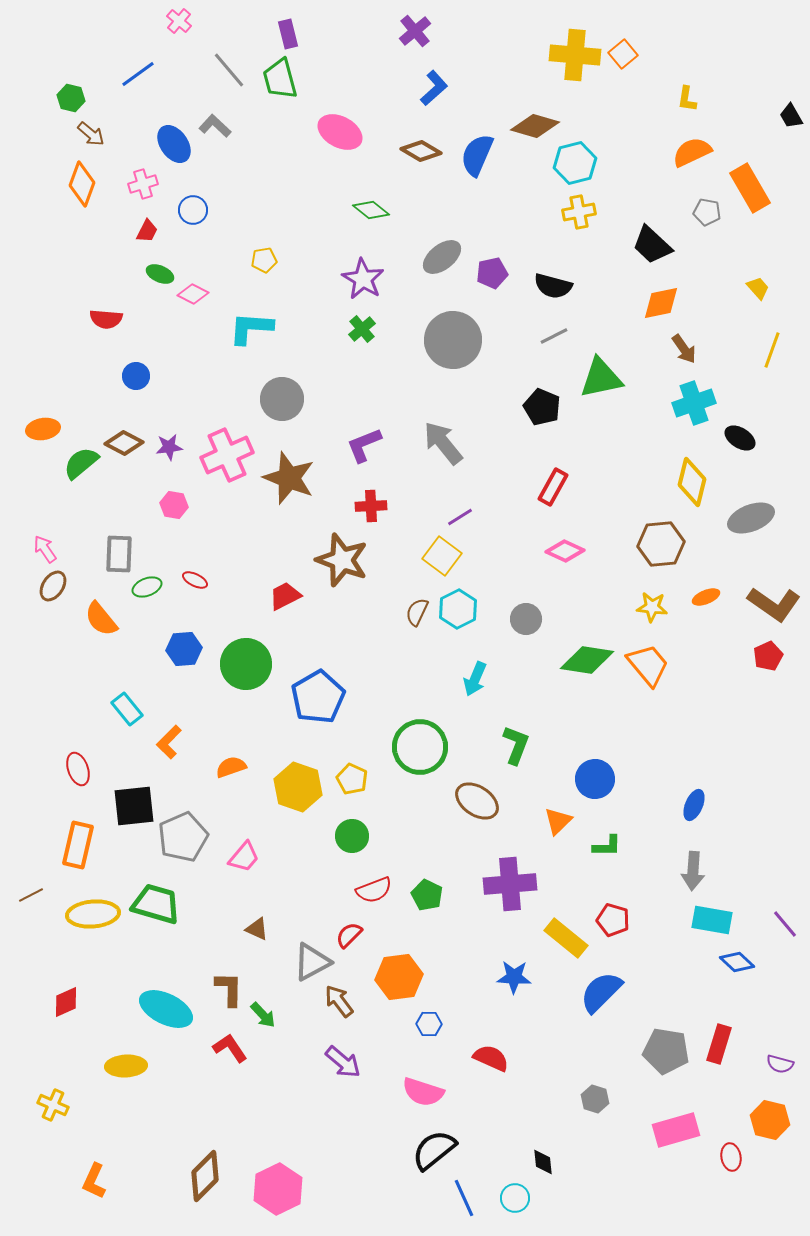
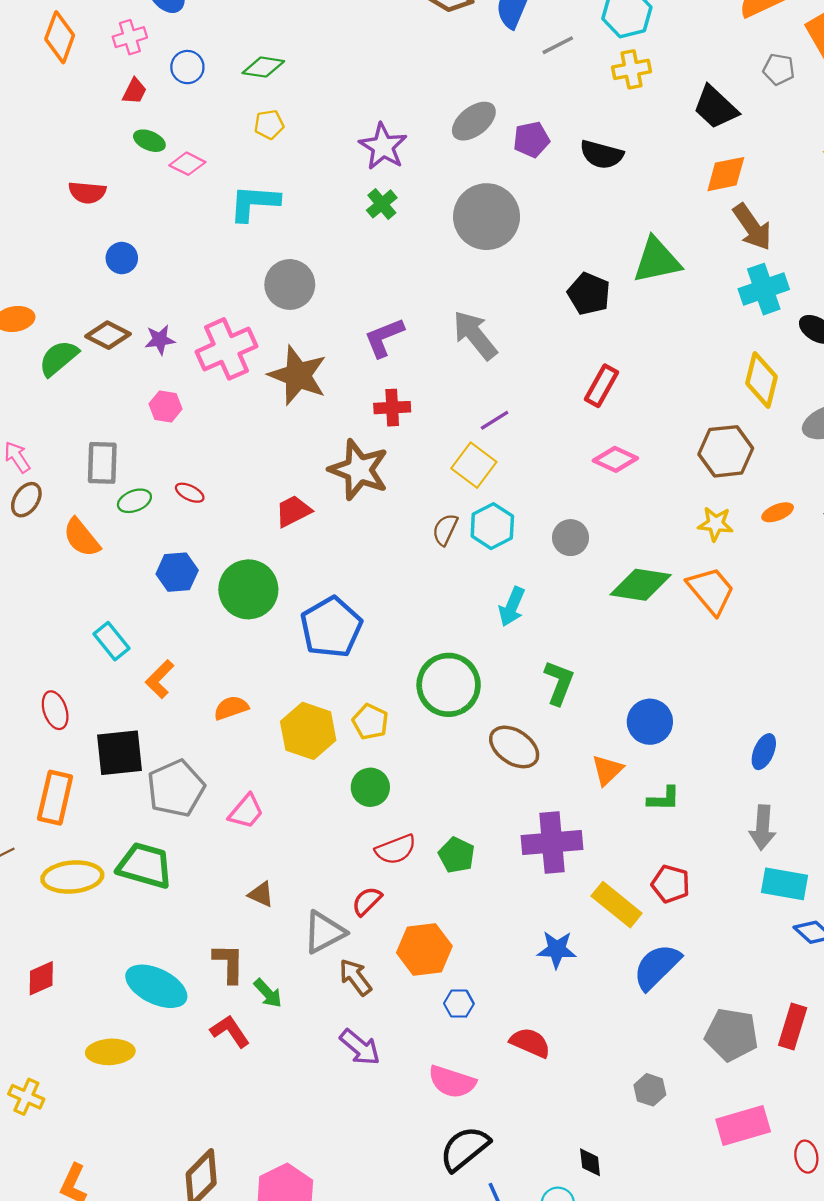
green diamond: (371, 210) -> (263, 67), moved, turned -30
gray line: (554, 336) -> (558, 45), moved
brown arrow: (684, 349) -> (752, 227), size x1.4

